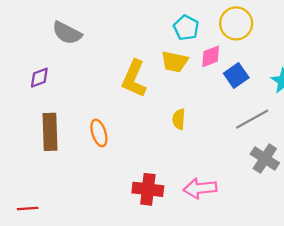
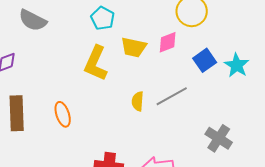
cyan pentagon: (186, 28) -> (103, 18), moved
blue square: (236, 76) -> (205, 60), moved
gray line: (252, 119) -> (172, 96), moved

